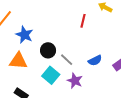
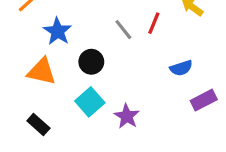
gray line: (67, 60) -> (123, 30), moved
blue semicircle: (95, 60) -> (181, 68), moved

